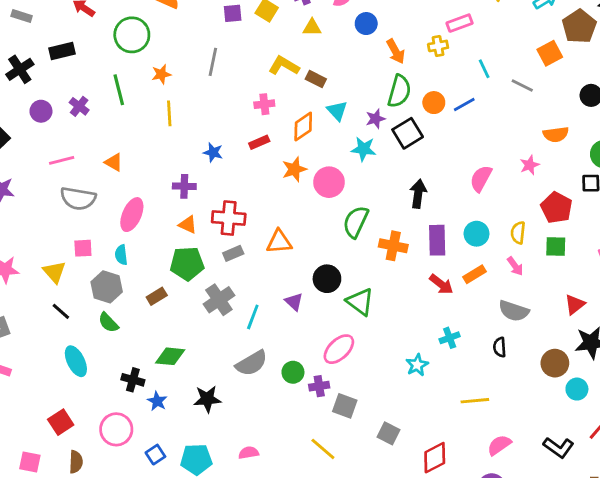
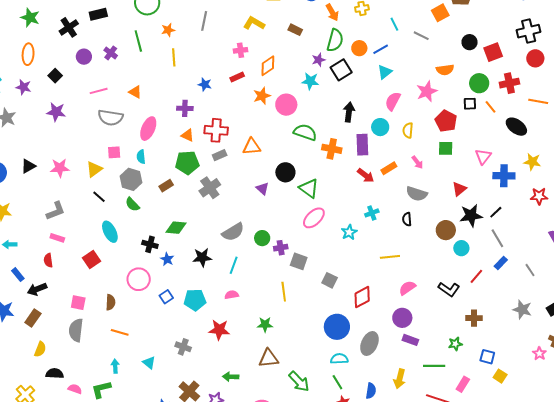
brown rectangle: (316, 79) -> (295, 30), moved
cyan triangle: (337, 111) -> (385, 72), moved, turned 35
pink star: (530, 165) -> (427, 91), size x1.5
green semicircle: (356, 222) -> (305, 132), turned 85
yellow semicircle: (518, 233) -> (408, 130), moved
cyan circle: (476, 234) -> (380, 127), moved
yellow triangle: (54, 272) -> (94, 169), turned 36
cyan line: (253, 317) -> (234, 265), moved
pink ellipse: (339, 349) -> (314, 218), moved
red square: (61, 422) -> (91, 259), moved
yellow line: (323, 449) -> (284, 292), turned 42

